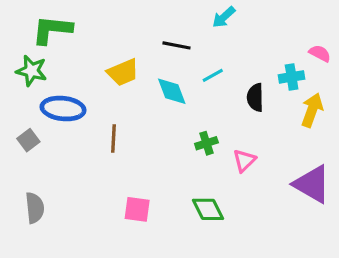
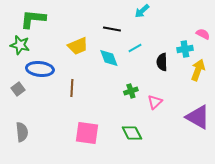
pink square: (137, 209) -> (87, 133), size x1.4

